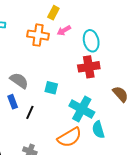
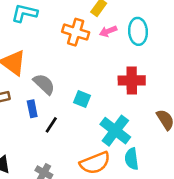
cyan ellipse: (91, 41) -> (138, 31), moved

